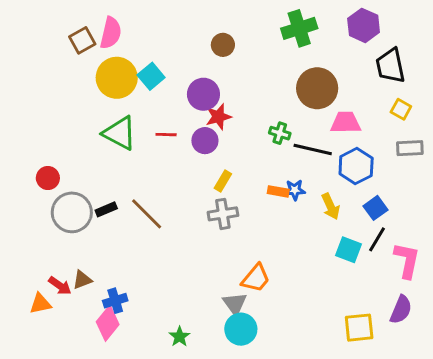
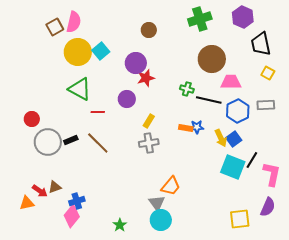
red line: (166, 135) -> (98, 112), moved
purple circle: (205, 141) -> (127, 99), moved
gray rectangle: (410, 148) -> (266, 105), moved
blue square: (375, 208) -> (234, 139), moved
cyan square: (349, 250) -> (233, 167), size x1.4

